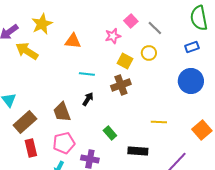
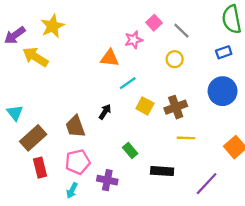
orange triangle: (73, 41) -> (110, 58), moved
yellow square: (125, 61) -> (145, 106), moved
cyan line: (87, 74) -> (128, 83), moved, turned -42
brown cross: (121, 85) -> (176, 107), moved

